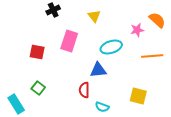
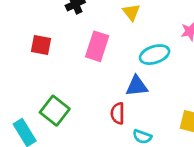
red square: (37, 52) -> (41, 45), moved
green square: (38, 88) -> (55, 111), size x1.5

